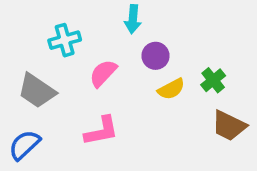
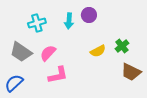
cyan arrow: (133, 19) -> (69, 21), moved
purple circle: (155, 56) -> (89, 15), moved
pink semicircle: (103, 73) -> (48, 53), moved

